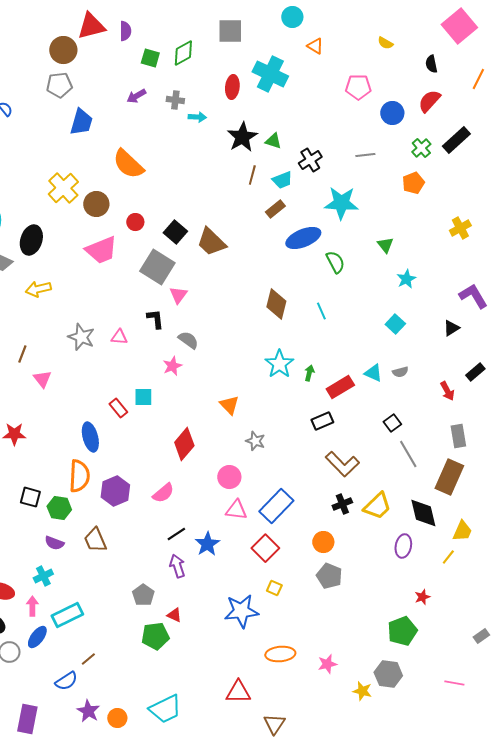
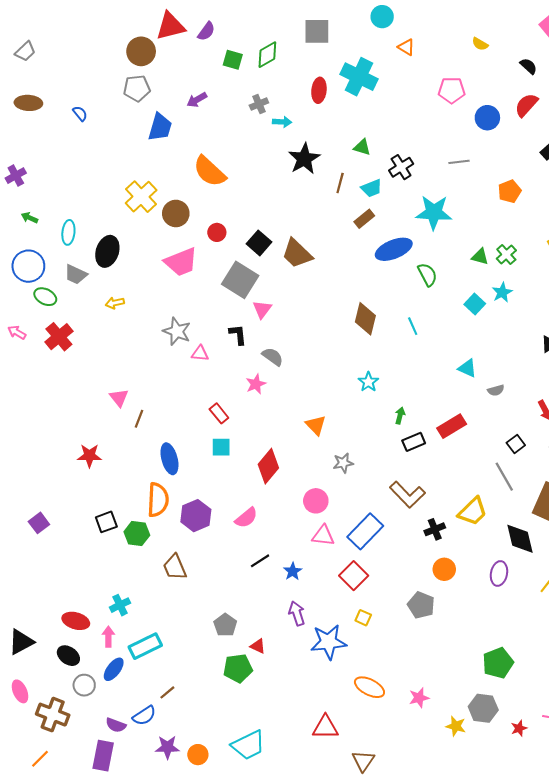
purple semicircle: (125, 31) -> (206, 31), turned 36
black semicircle: (431, 64) -> (528, 66), turned 144
purple arrow: (136, 96) -> (197, 100), moved
gray cross: (175, 100) -> (259, 104), turned -30
black star: (242, 137) -> (304, 159), moved
green cross: (421, 148) -> (506, 255), moved
green triangle: (385, 245) -> (480, 257), turned -36
yellow arrow: (38, 289) -> (115, 303), size x0.7
cyan square: (395, 324) -> (475, 304), moved
gray star: (81, 337) -> (177, 331), moved
brown line: (22, 354) -> (139, 419), moved
cyan star: (279, 364) -> (368, 382), size x0.7
green arrow: (309, 373) -> (400, 416), moved
cyan triangle: (373, 373) -> (467, 368), moved
red rectangle: (340, 387) -> (452, 426), moved
cyan square: (143, 397) -> (221, 447), moved
red rectangle: (118, 408) -> (219, 413), moved
black square: (392, 423) -> (516, 444), moved
gray star: (255, 441) -> (343, 463), turned -30
brown L-shape: (342, 464) -> (407, 495), moved
black square: (30, 497) -> (106, 522), turned -35
yellow trapezoid: (377, 506) -> (473, 511), moved
orange circle: (323, 542) -> (444, 569), moved
purple semicircle: (54, 543) -> (116, 725), moved
blue star: (207, 544) -> (293, 571), size x0.7
purple arrow: (177, 566) -> (297, 613), moved
red star: (422, 597) -> (519, 728), moved
orange ellipse: (280, 654) -> (369, 687), turned 32
purple star: (88, 711) -> (167, 747), turned -30

